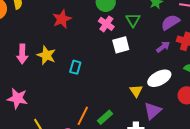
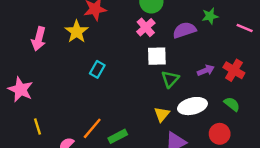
green triangle: (133, 20) -> (170, 79), moved
purple semicircle: (170, 22) -> (184, 30), moved
yellow star: (46, 55) -> (77, 32), moved

